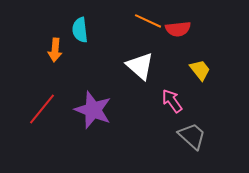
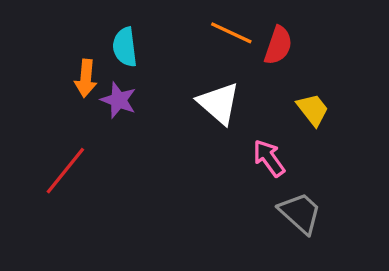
red semicircle: (178, 29) -> (278, 45), turned -65
purple star: (93, 110) -> (119, 100), moved, size x0.6

